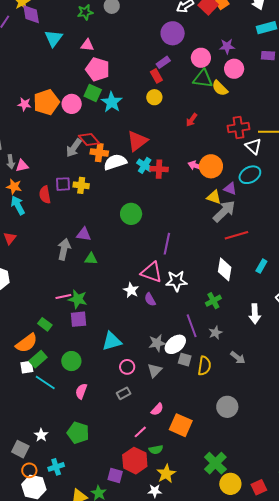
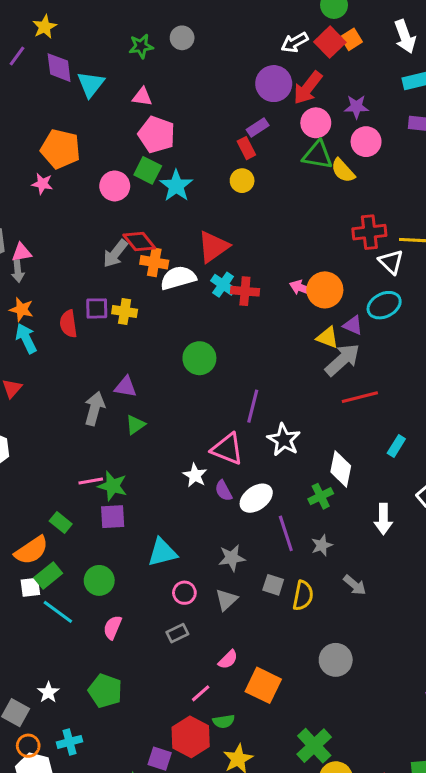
purple diamond: (31, 14) -> (59, 68), moved
orange pentagon: (46, 102) -> (60, 149), moved, turned 30
red arrow: (192, 120) -> (308, 88), moved, size x1.6
pink triangle: (22, 166) -> (21, 253), moved
green triangle: (91, 259) -> (135, 425), turned -40
white diamond: (225, 269) -> (341, 469), moved
white star: (176, 281) -> (284, 440), moved, turned 30
white ellipse: (175, 344) -> (256, 498), moved

